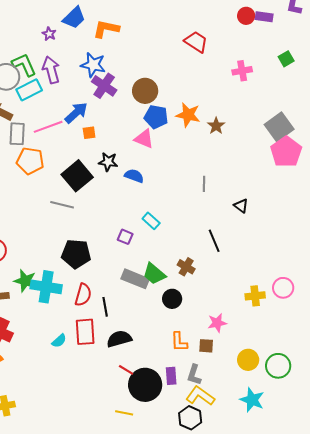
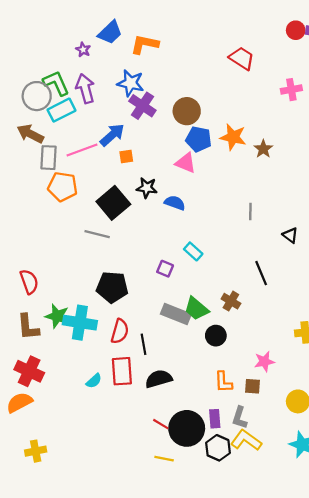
red line: (126, 370) -> (161, 424), moved
black hexagon: (190, 418) -> (218, 448), moved

